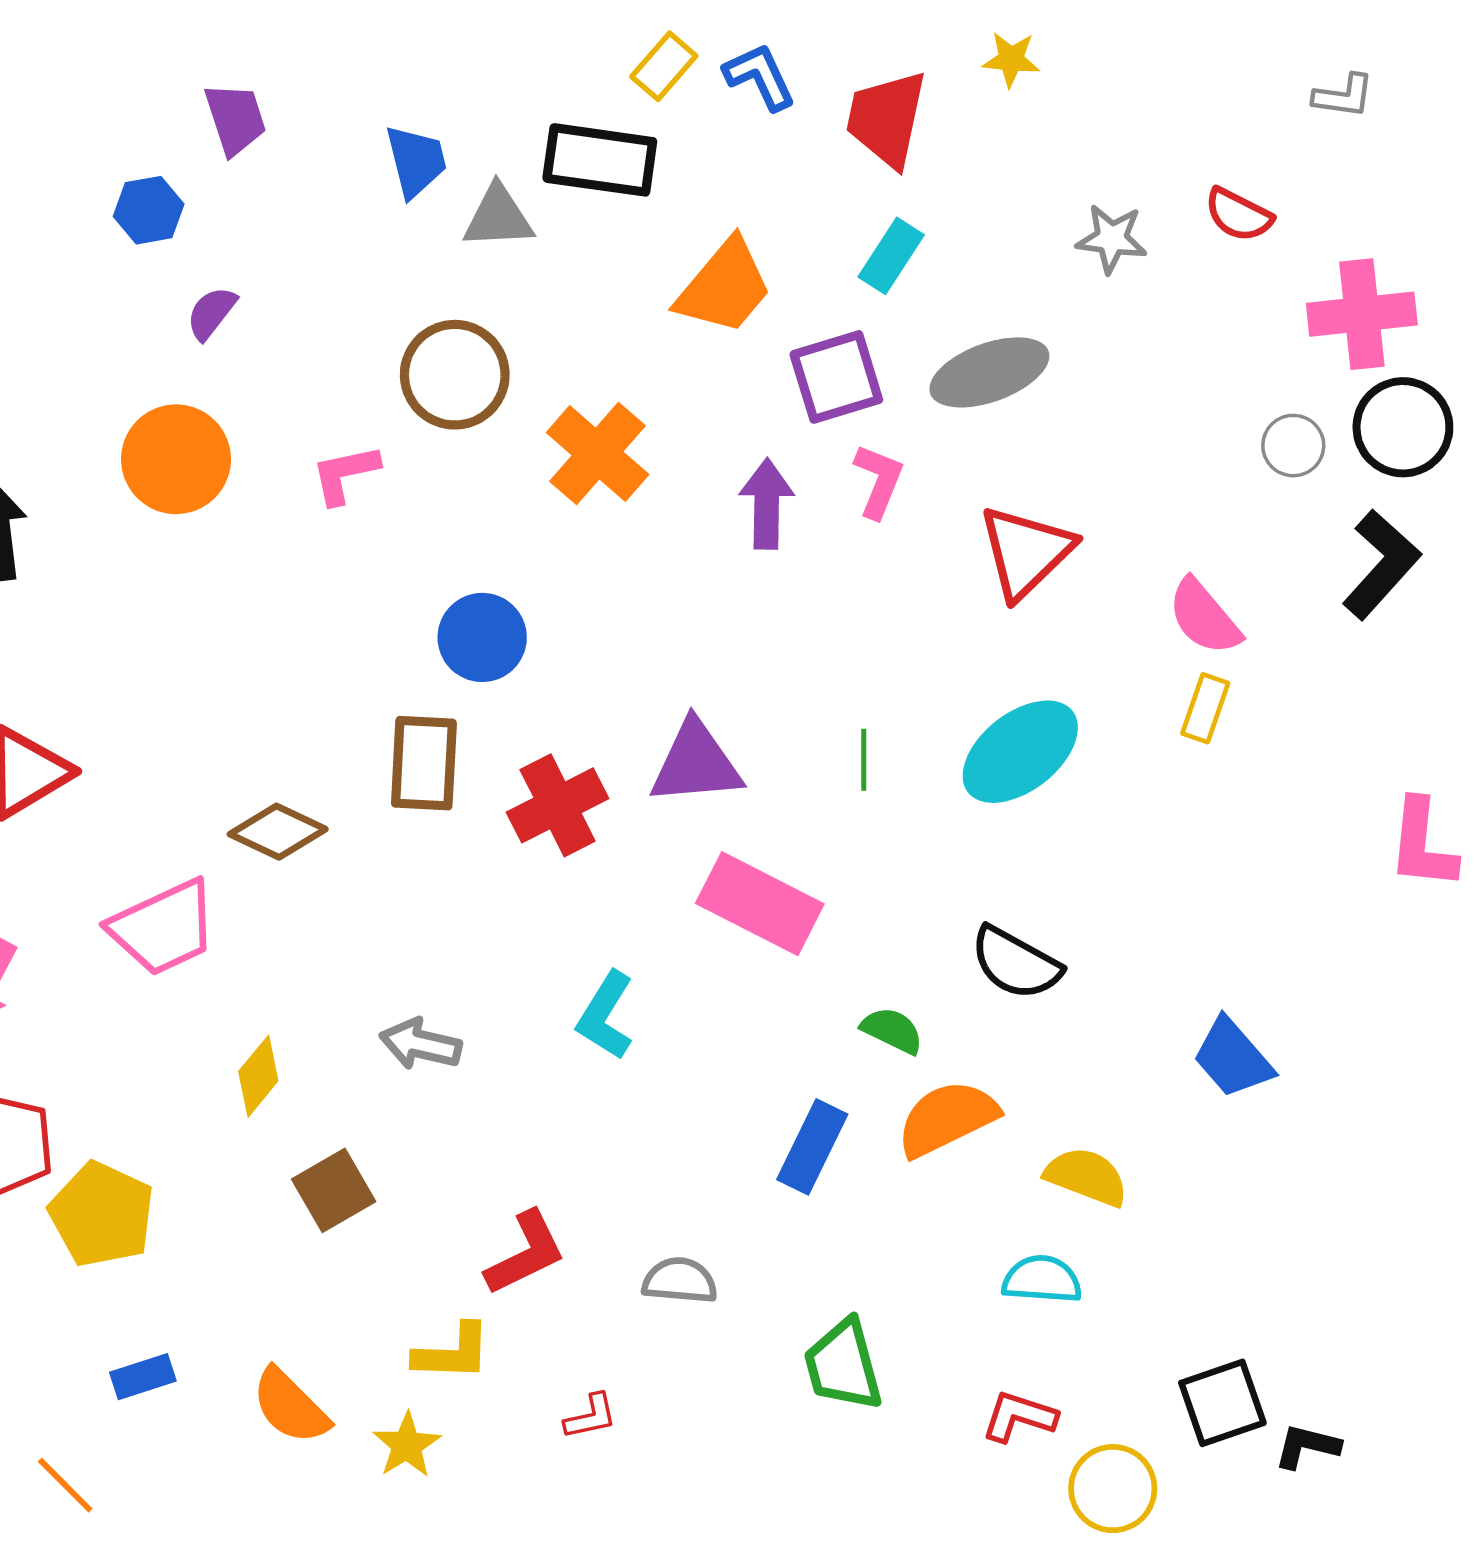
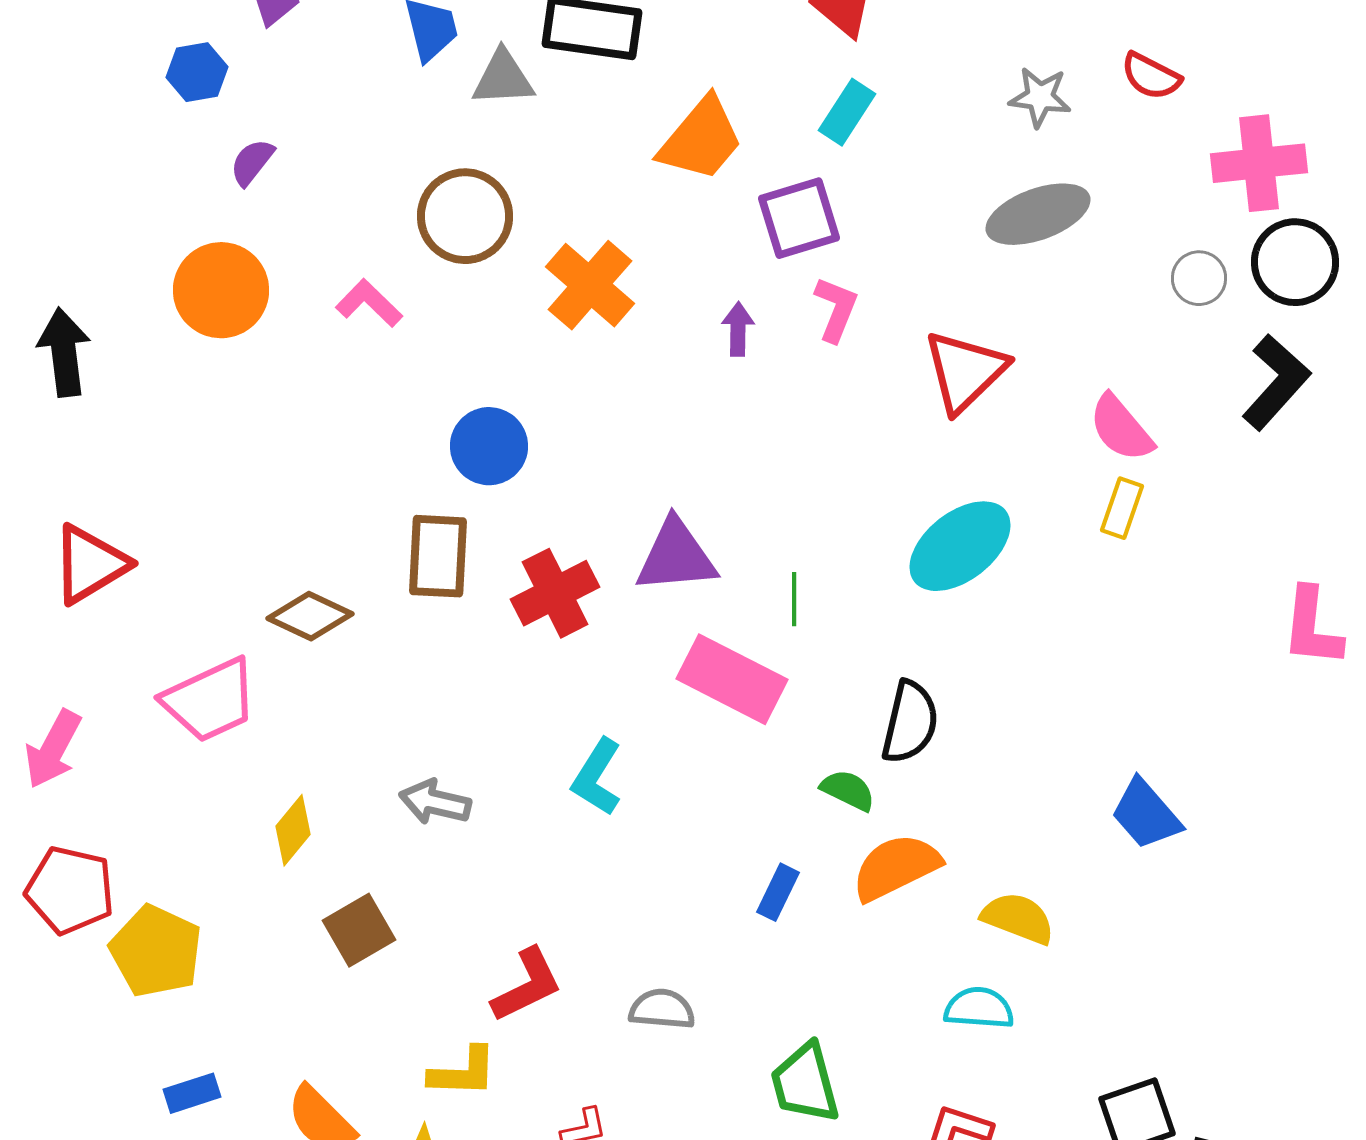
gray ellipse: (989, 372) -> (1038, 214), moved
pink L-shape: (345, 474) -> (369, 303), turned 56
purple arrow: (767, 504) -> (738, 329), size x0.7
green line: (864, 760) -> (794, 599), moved
black semicircle: (1016, 963) -> (910, 722), moved, turned -106
blue rectangle: (812, 1147) -> (778, 892), size x0.7

